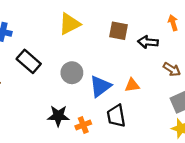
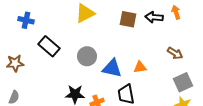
black arrow: (148, 42) -> (154, 17), moved
blue triangle: (100, 86) -> (112, 68), turned 50

